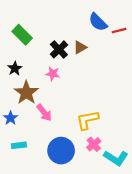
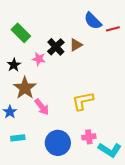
pink star: (53, 74) -> (39, 59), moved
yellow L-shape: (87, 120) -> (83, 101), moved
pink cross: (94, 144) -> (89, 137), turned 32

